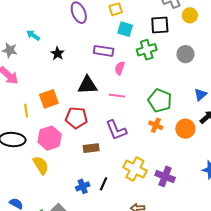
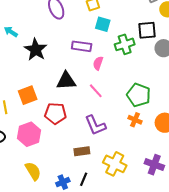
black square: (160, 25) -> (147, 30), moved
black star: (57, 53) -> (36, 50), size x1.6
pink line: (117, 96) -> (96, 91), turned 42
brown rectangle: (91, 148) -> (82, 151), moved
yellow semicircle: (41, 165) -> (33, 171), moved
purple cross: (165, 176) -> (154, 165), moved

